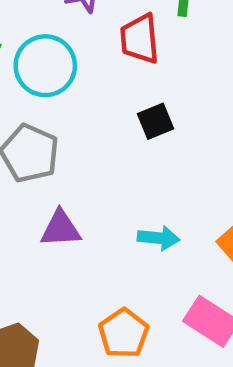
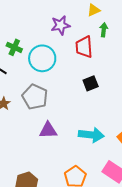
cyan arrow: (159, 238) -> (91, 135), size x1.4

